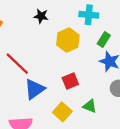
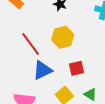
yellow hexagon: (68, 40) -> (63, 37), moved

